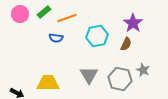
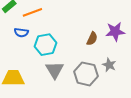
purple star: (133, 23) -> (115, 32), moved, turned 30
cyan hexagon: (97, 36) -> (46, 45), moved

